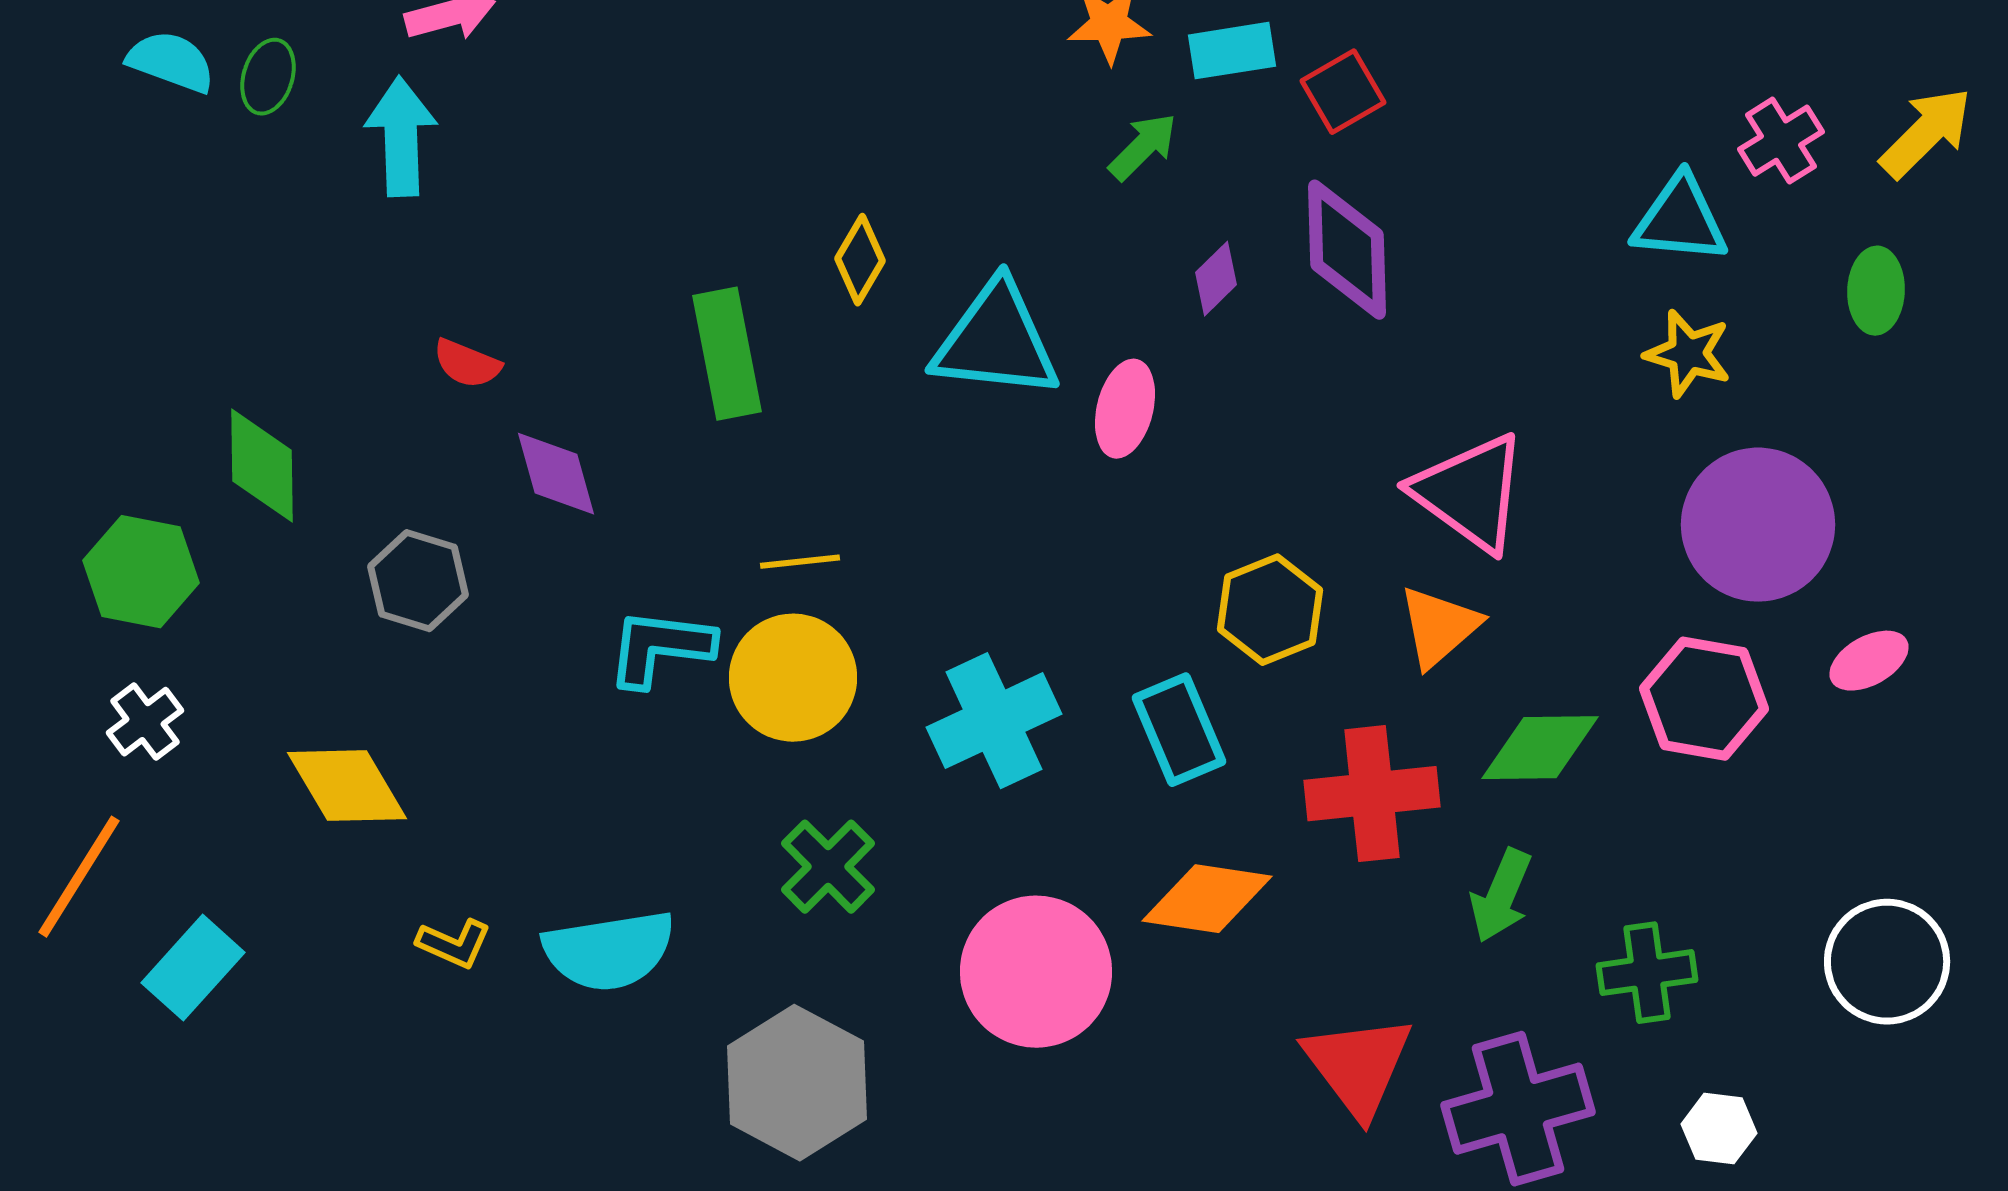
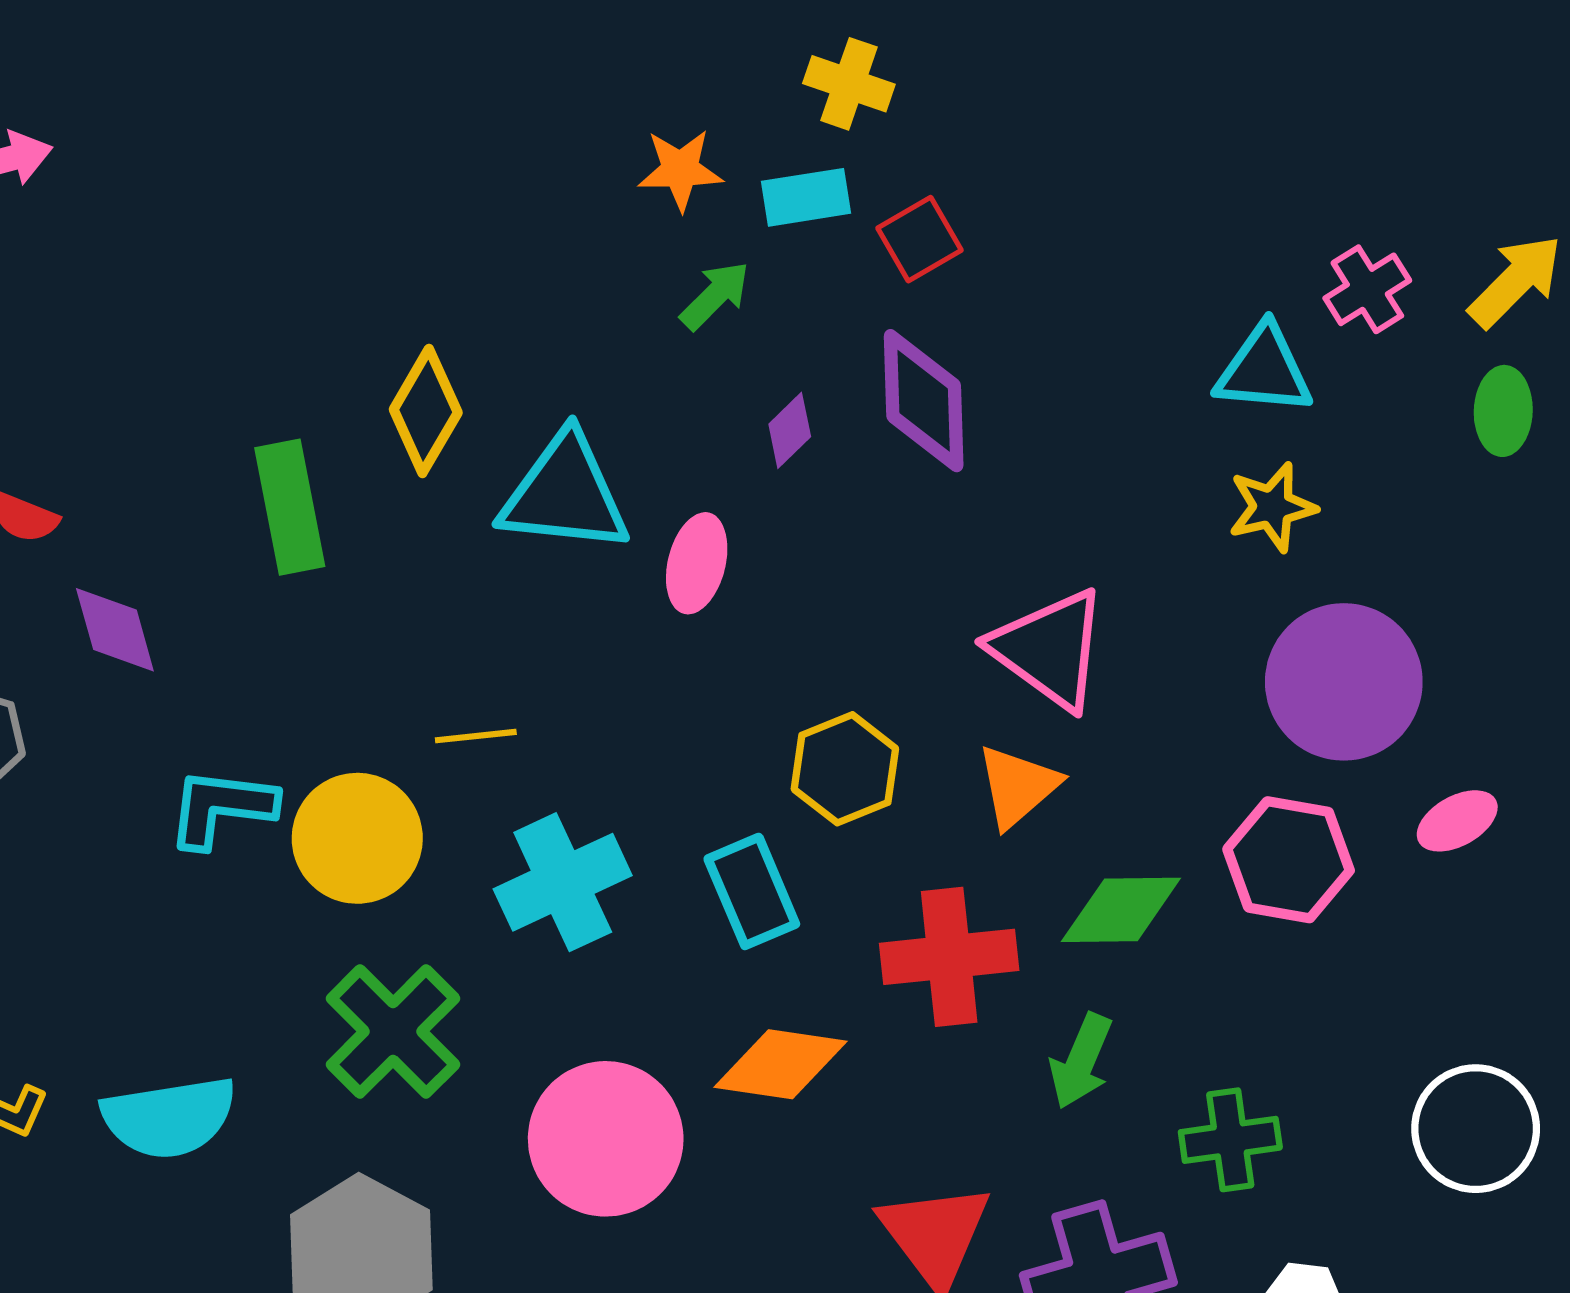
yellow diamond: (860, 260) -> (426, 411), size x1.4
green ellipse: (1876, 291) -> (1503, 411), moved
yellow star: (1688, 354) -> (1272, 507), turned -30
yellow line: (800, 562) -> (476, 736), moved
green cross: (828, 867) -> (393, 1031), size x1.4

